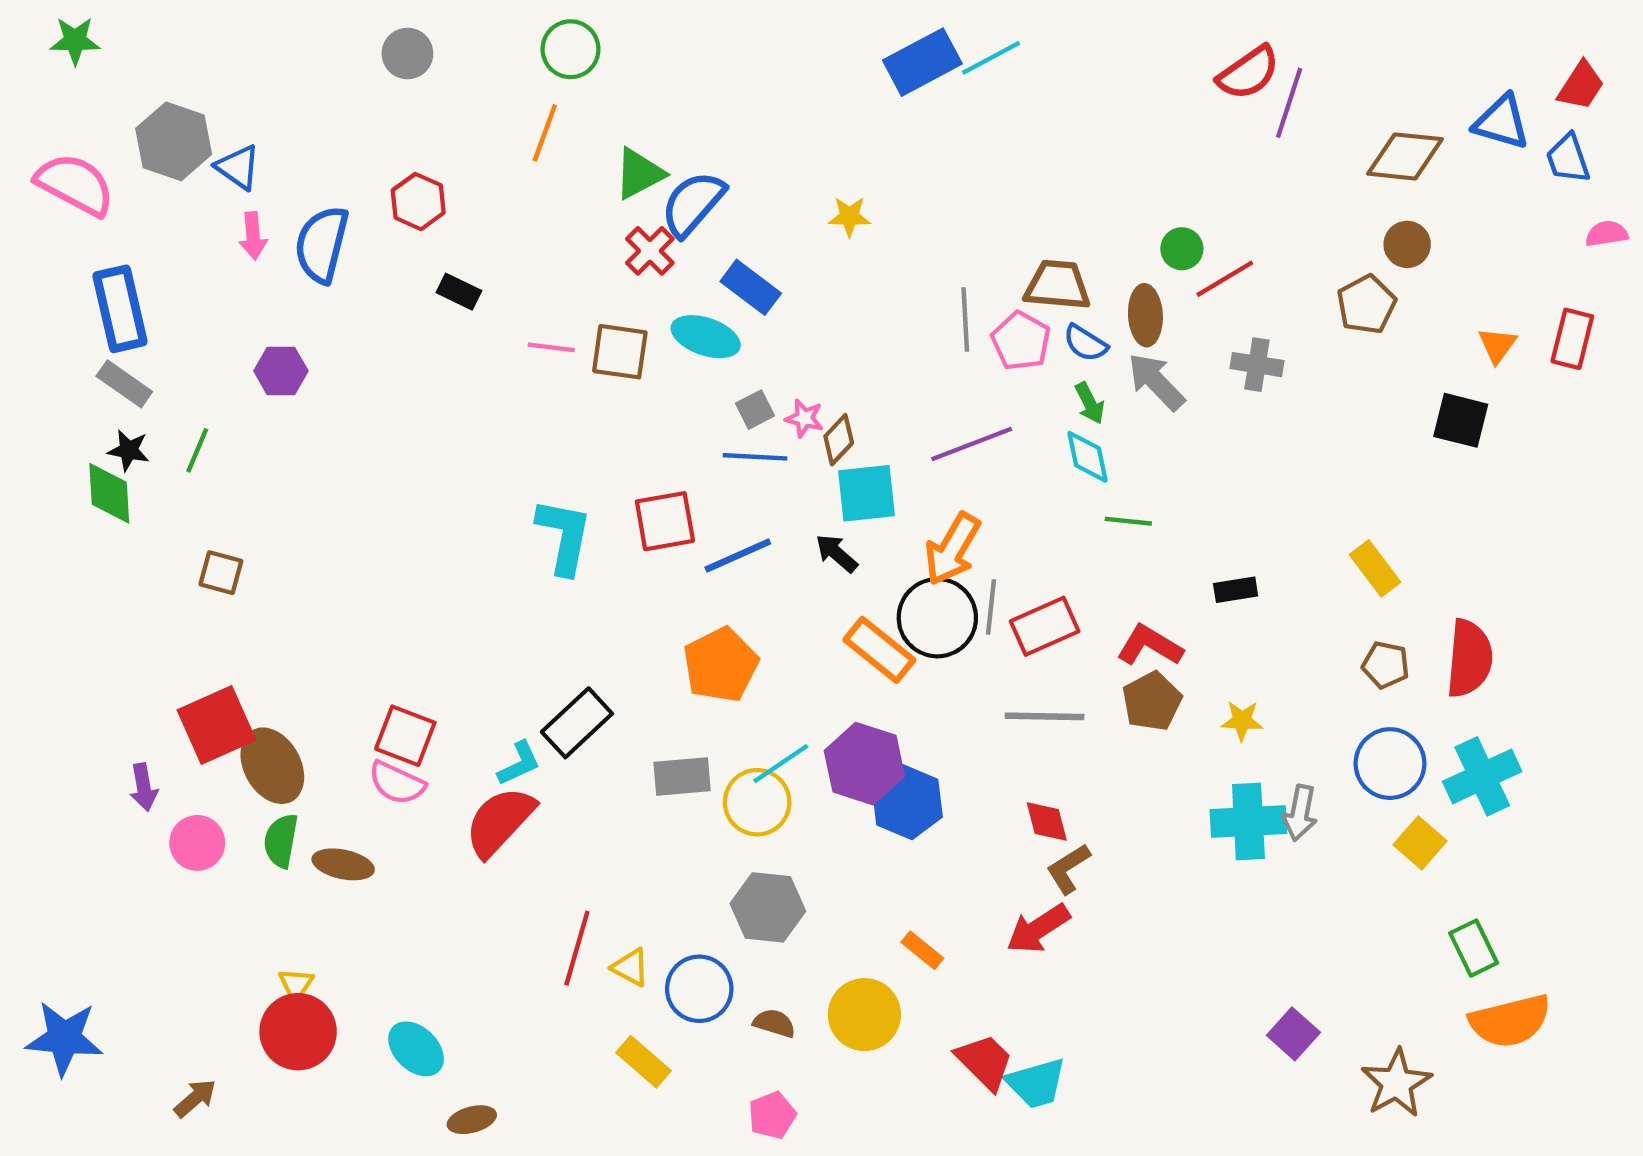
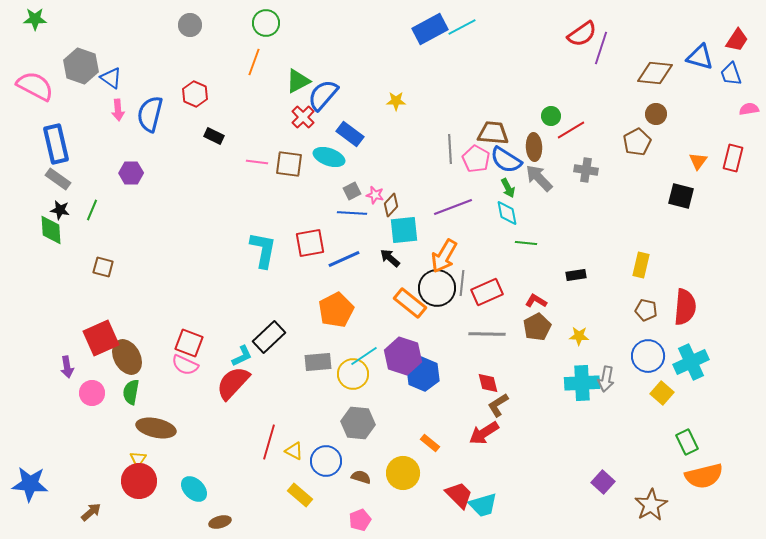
blue semicircle: (1085, 343) -> (506, 160), size x1.5
yellow rectangle: (1375, 568) -> (641, 265), turned 50
red L-shape: (1150, 646) -> (536, 301), size x0.7
brown ellipse: (343, 864) -> (156, 428), moved, size x1.4

